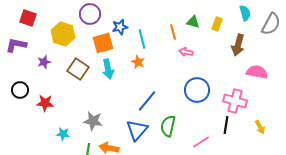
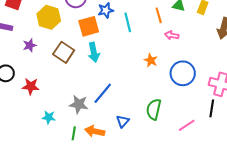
orange star: (138, 62) -> (151, 60), moved
blue line: (147, 101) -> (103, 93), moved
blue triangle: (137, 130) -> (123, 121), moved, size x0.6

